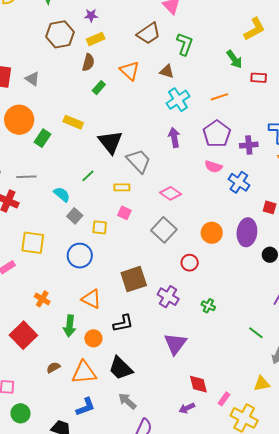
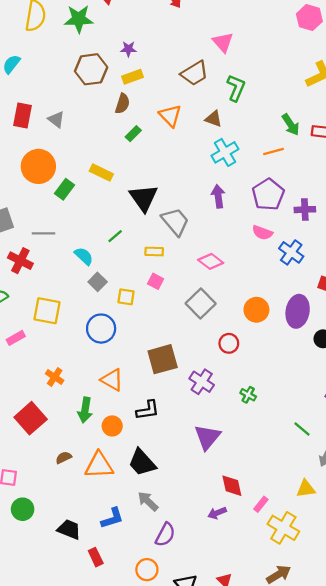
green arrow: (234, 59) -> (291, 125), moved
blue L-shape: (85, 407) -> (112, 518), moved

